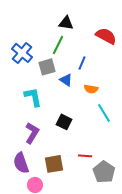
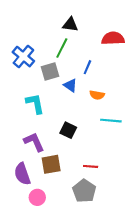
red semicircle: (106, 36) -> (113, 38), turned -30
cyan line: (104, 113) -> (111, 121), turned -54
purple L-shape: (32, 133) -> (34, 142), turned -55
brown square: (54, 164) -> (51, 164), moved
gray pentagon: (104, 172) -> (84, 191), moved

